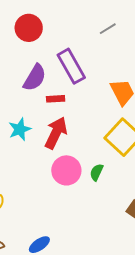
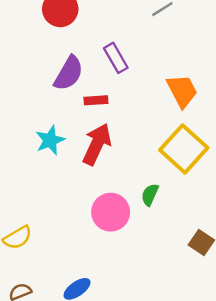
purple rectangle: (71, 66) -> (116, 58), size x0.7
pink circle: (66, 170) -> (111, 212), moved

